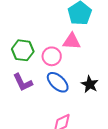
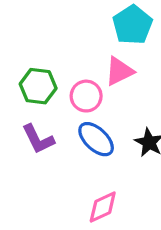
pink triangle: (72, 41) -> (119, 71), turned -30

